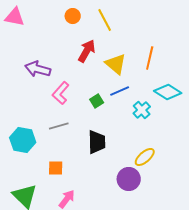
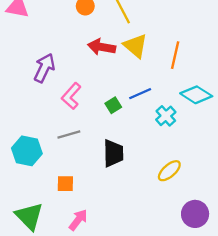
red arrow: (87, 51) -> (102, 47), turned -110
yellow triangle: (116, 64) -> (135, 46), moved
purple arrow: (38, 69) -> (44, 68), turned 100
purple circle: (129, 179) -> (195, 214), moved

